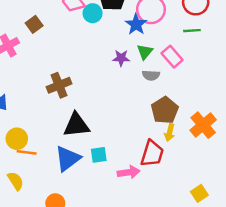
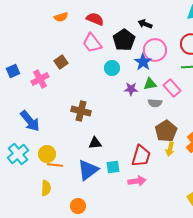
cyan circle: (93, 13) -> (112, 68), moved
green triangle: (145, 52) -> (150, 84), turned 40
brown cross: (59, 85) -> (81, 111), turned 36
black triangle: (76, 125) -> (95, 143), size x0.6
red trapezoid: (152, 154) -> (141, 156), moved
yellow semicircle: (16, 181) -> (46, 188), turned 35

